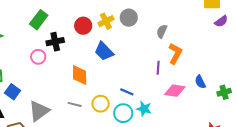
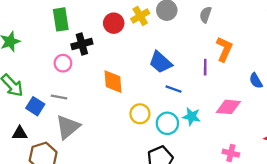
green rectangle: (39, 20) -> (61, 19), turned -42
gray semicircle: (162, 31) -> (205, 15), moved
blue trapezoid: (104, 51) -> (161, 62), moved
pink diamond: (175, 91) -> (228, 107), moved
blue line: (127, 92) -> (174, 89), moved
gray line: (75, 104) -> (59, 97), moved

